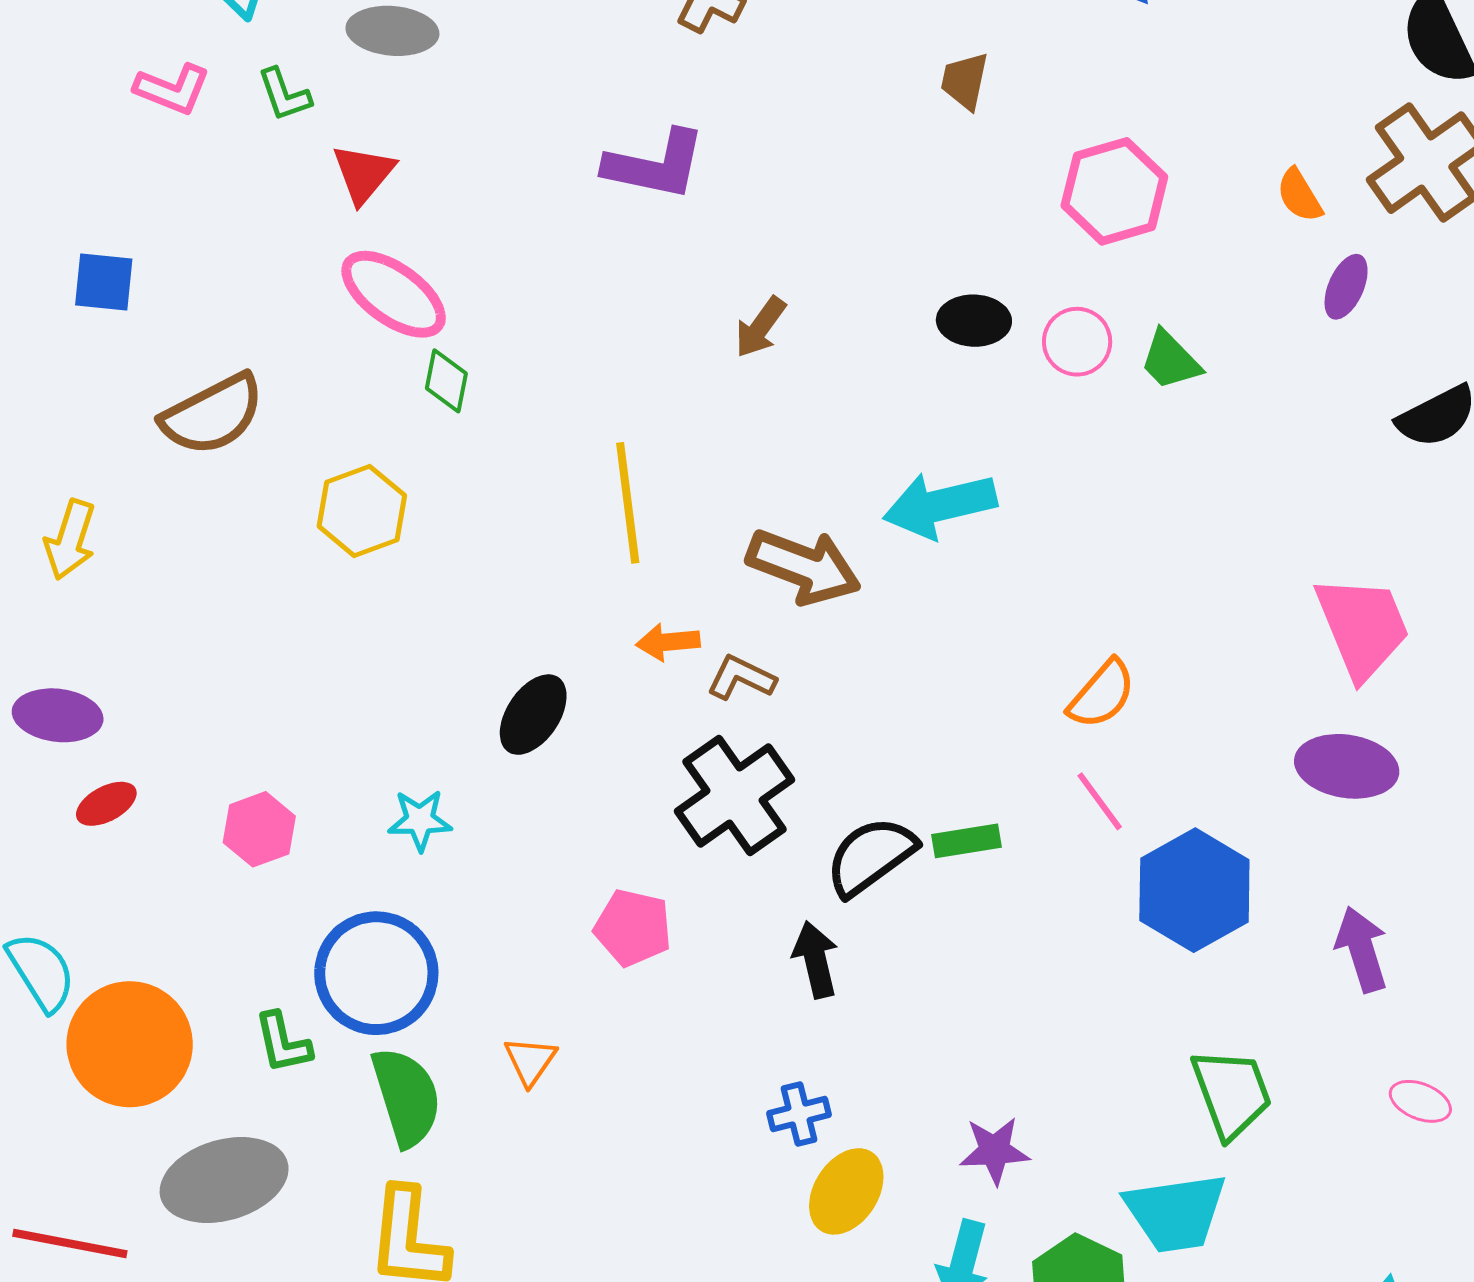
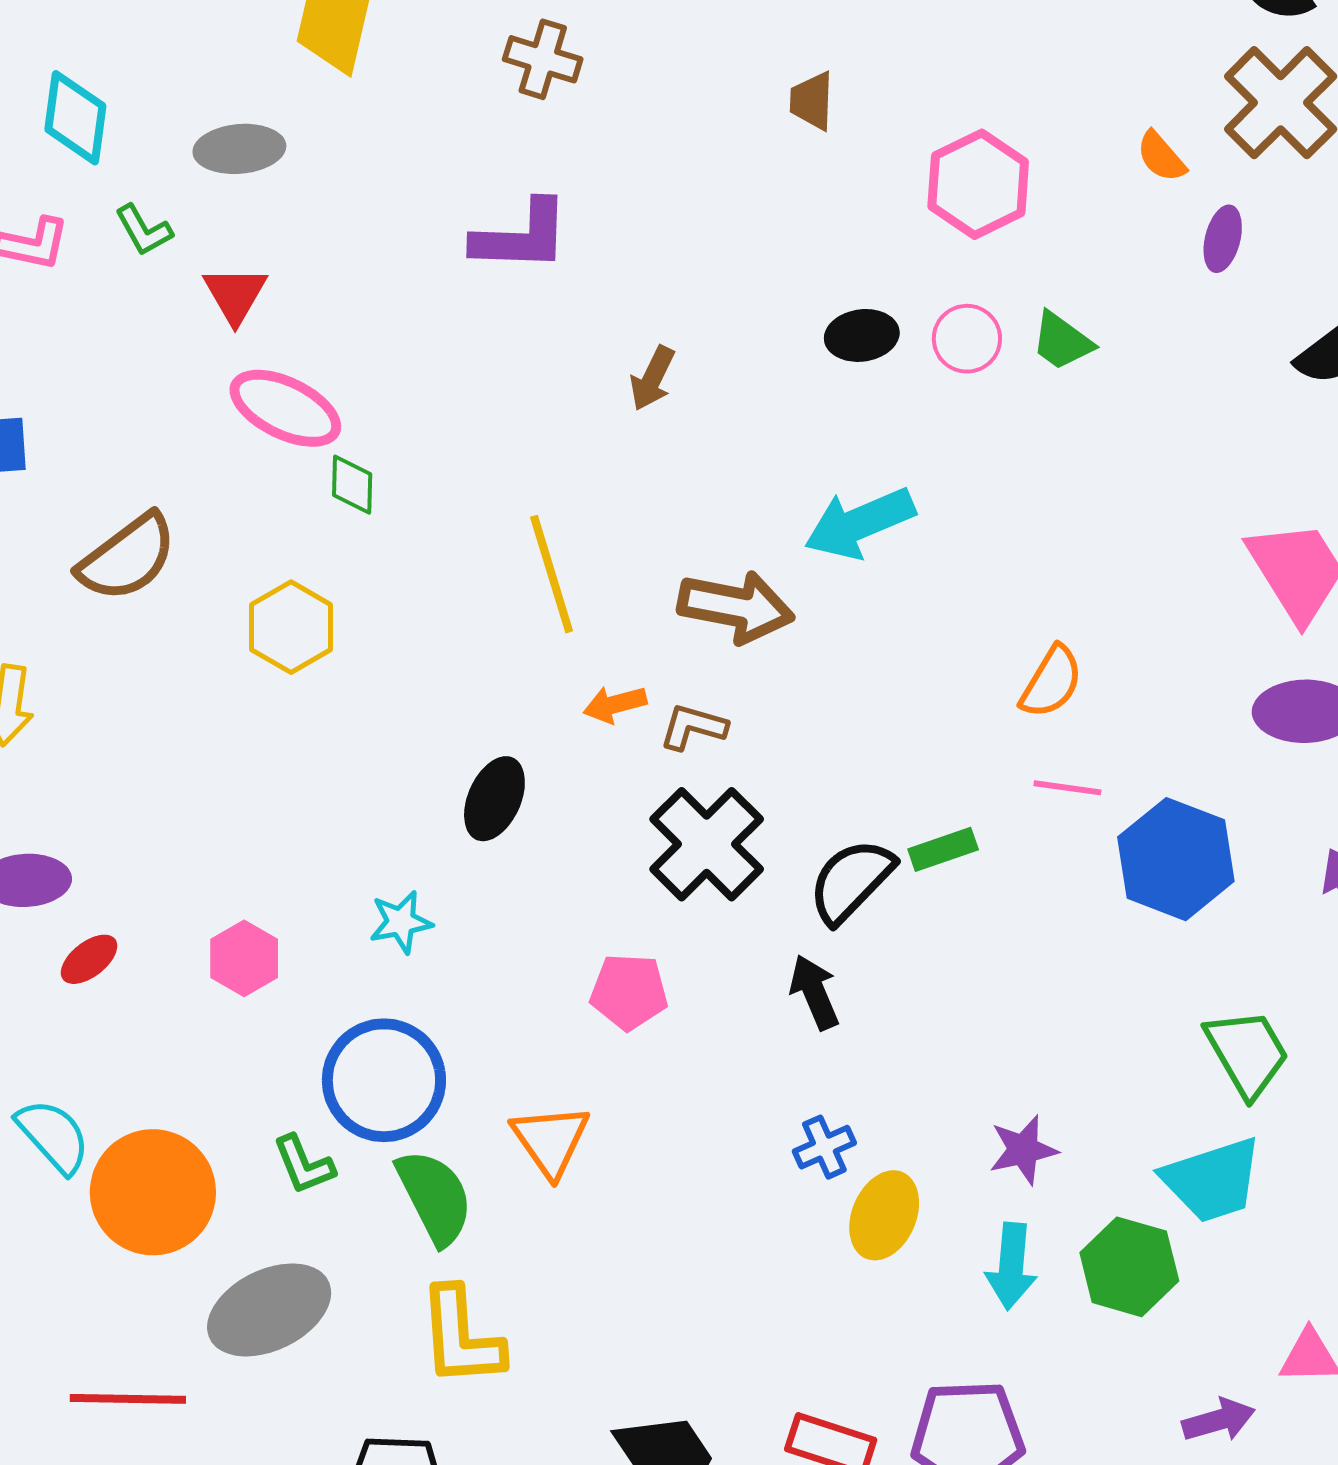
pink line: (1100, 801) -> (1067, 788), turned -36
orange triangle: (530, 1061) -> (551, 1140), size x1.5

